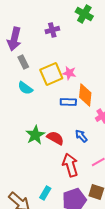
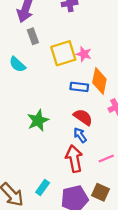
cyan semicircle: (25, 88) -> (17, 64), moved
blue arrow: (81, 136) -> (80, 135), moved
red semicircle: (55, 138) -> (83, 117), moved

